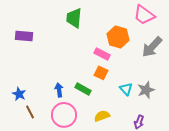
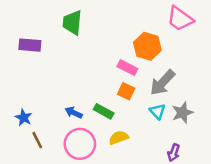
green trapezoid: (74, 18) -> (72, 23), moved
gray arrow: (152, 47) -> (162, 83), moved
blue arrow: (59, 90) -> (74, 113), turned -56
yellow semicircle: (102, 116) -> (119, 138), moved

